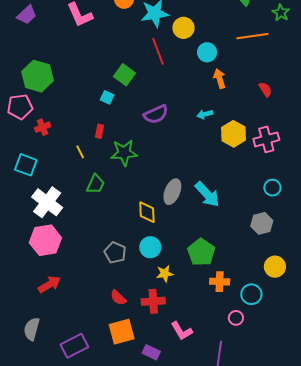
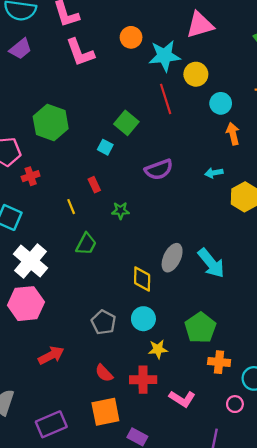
green hexagon: (38, 76) -> (51, 122), moved
red rectangle: (99, 131) -> (94, 185), turned -40
green star: (124, 153) -> (120, 211), size x0.6
red arrow: (50, 284) -> (51, 355), moved
pink L-shape: (182, 331) -> (182, 399), moved, turned -30

